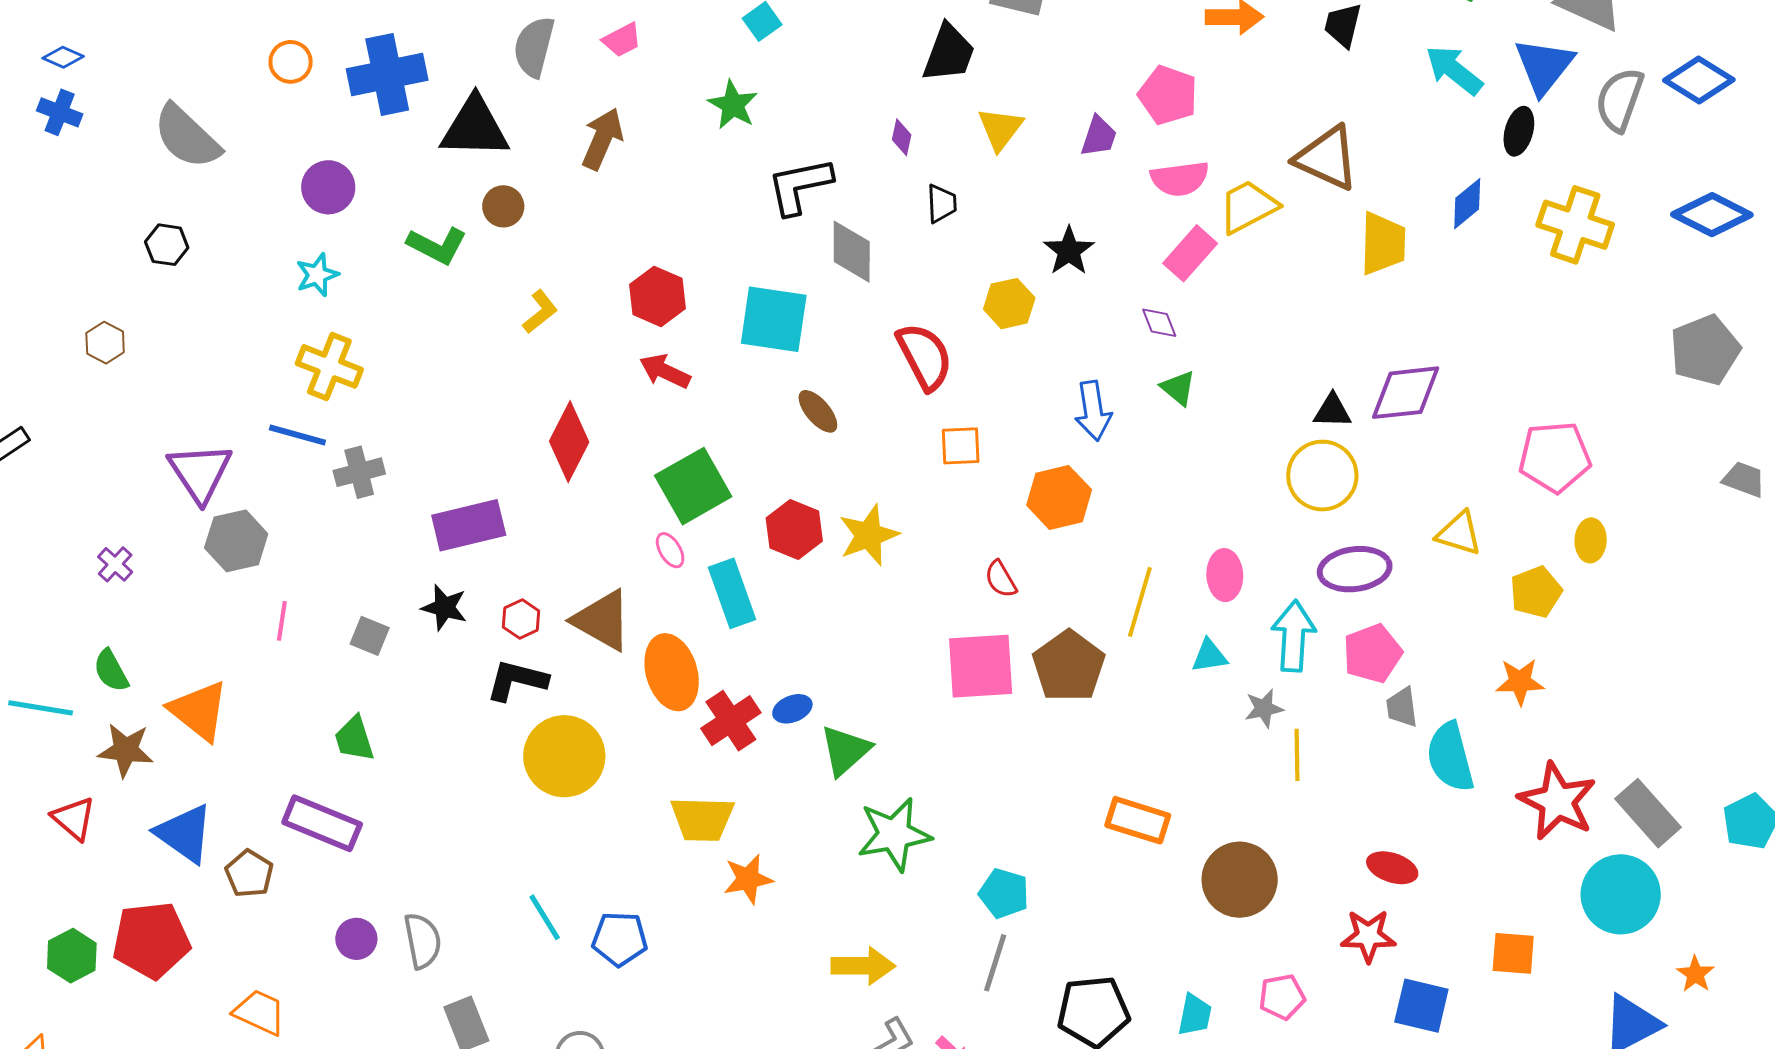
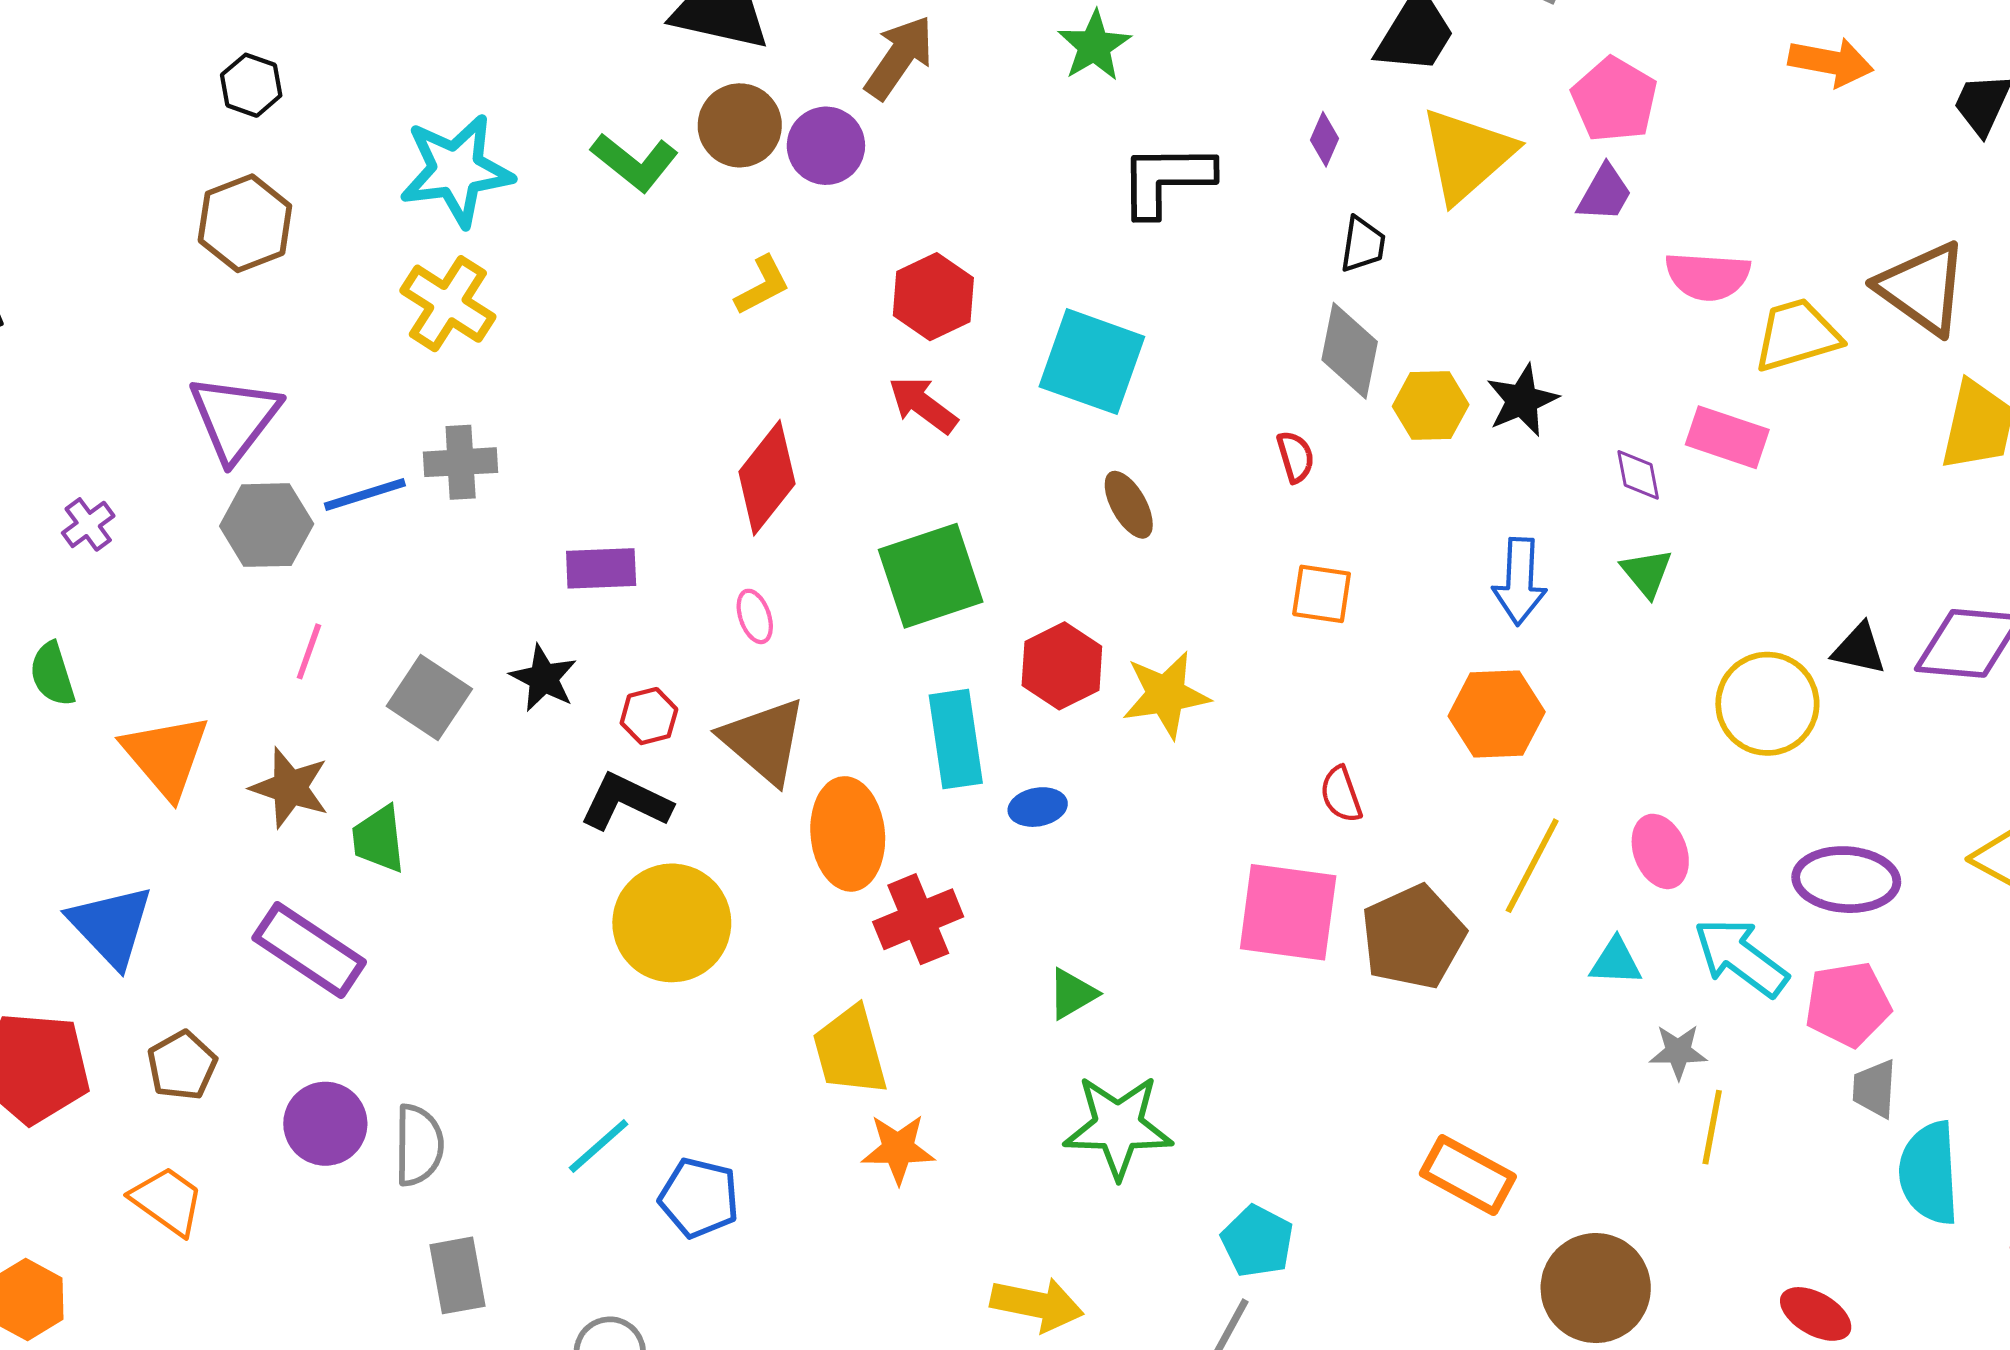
pink pentagon: (1168, 95) -> (1614, 100), moved
yellow triangle: (1000, 129) -> (1467, 155), size x1.5
purple circle: (328, 187) -> (826, 146), moved
brown circle: (503, 206) -> (740, 125), size x1.4
black star: (1069, 251) -> (1522, 400), moved
gray diamond: (852, 252) -> (1350, 351), moved
pink rectangle: (1190, 253) -> (1727, 437), moved, turned 56
cyan star: (317, 275) -> (456, 170), size x1.8
brown hexagon: (105, 343) -> (245, 223), moved, size x1.6
red semicircle: (925, 356) -> (1296, 457), size x0.5
blue line: (297, 435) -> (365, 495), moved, turned -44
yellow circle: (1322, 476) -> (1767, 704), moved
orange hexagon: (1059, 497) -> (1497, 714), moved
purple rectangle: (469, 525) -> (601, 568), size x0.7
pink ellipse: (670, 550) -> (755, 616), moved
pink ellipse: (1225, 575) -> (1660, 851), turned -30
gray square: (370, 636) -> (429, 697), size x1.4
cyan arrow: (1294, 636) -> (1741, 957), turned -68
blue ellipse: (792, 709) -> (1038, 807), moved
brown star: (126, 750) -> (290, 788), moved
green triangle: (845, 750) -> (1072, 994), size x0.7
yellow trapezoid: (702, 819) -> (850, 1051), turned 62
brown pentagon: (249, 874) -> (182, 1065), moved
cyan line: (545, 917) -> (599, 1146), turned 69
purple circle: (356, 939) -> (325, 1124), size x1.4

